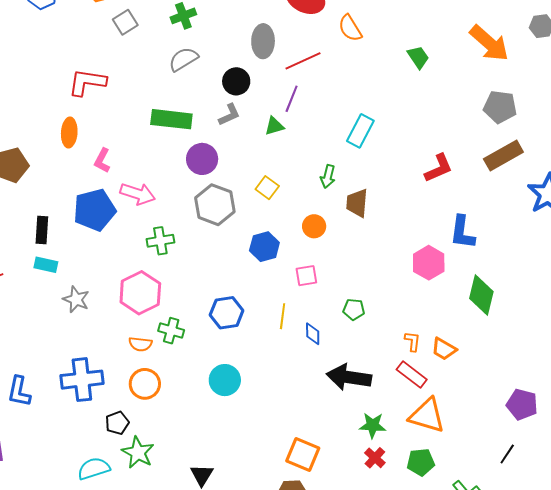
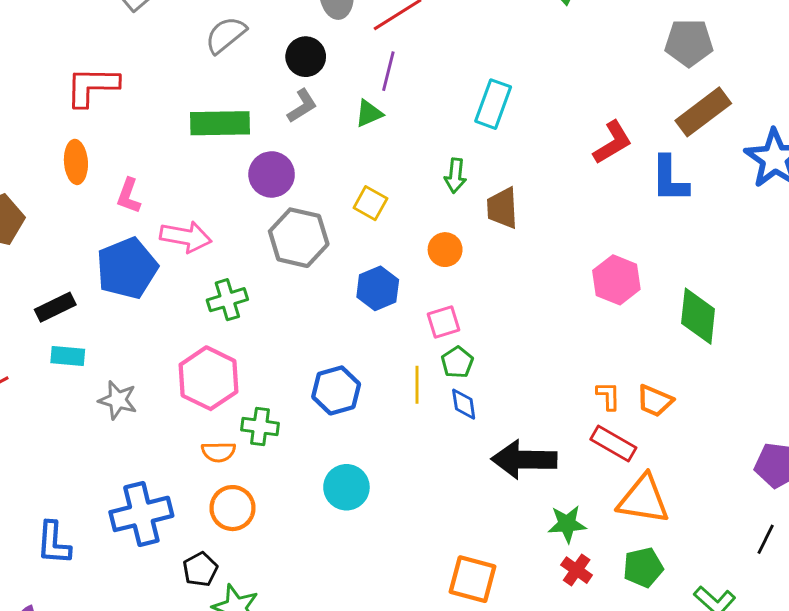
black rectangle: (42, 230) -> (55, 307), turned 68
blue L-shape: (462, 232) -> (670, 179), moved
green pentagon: (354, 309) -> (457, 362), moved, turned -30

